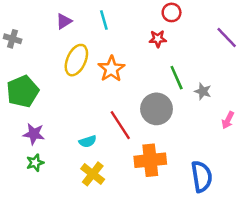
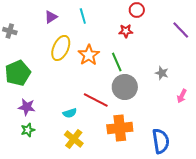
green line: (177, 78) -> (117, 62), moved
red line: (120, 125) -> (96, 100), turned -30

